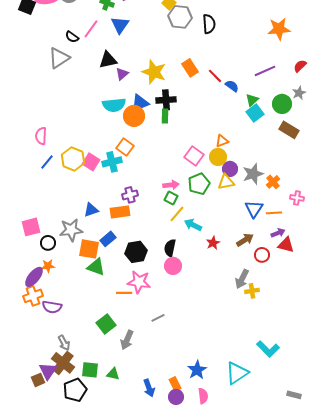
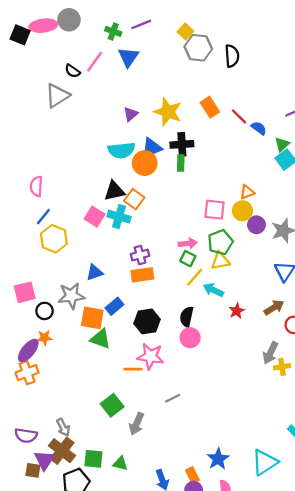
black triangle: (108, 60) -> (114, 191), moved
pink square: (194, 156) -> (215, 210), turned -30
yellow hexagon: (73, 159) -> (54, 239), moved
cyan cross: (112, 162) -> (119, 217), turned 30
yellow triangle: (226, 182) -> (220, 261), moved
orange rectangle: (120, 212) -> (142, 275), moved
purple semicircle: (52, 307) -> (26, 436), moved
brown square: (38, 380) -> (33, 470), turned 32

